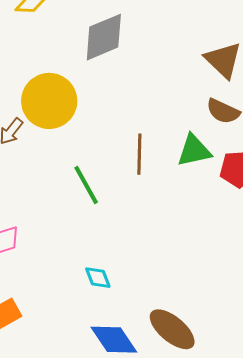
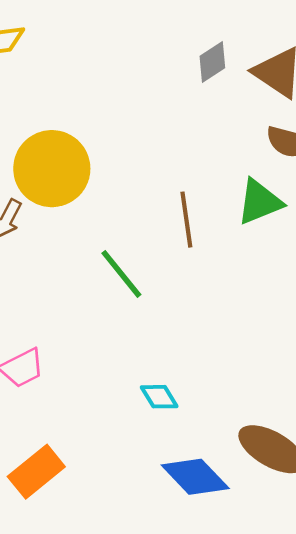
gray diamond: (104, 37) -> (212, 62), moved, size x0.6

